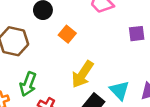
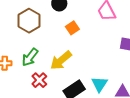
yellow arrow: (83, 74) -> (61, 60), moved

